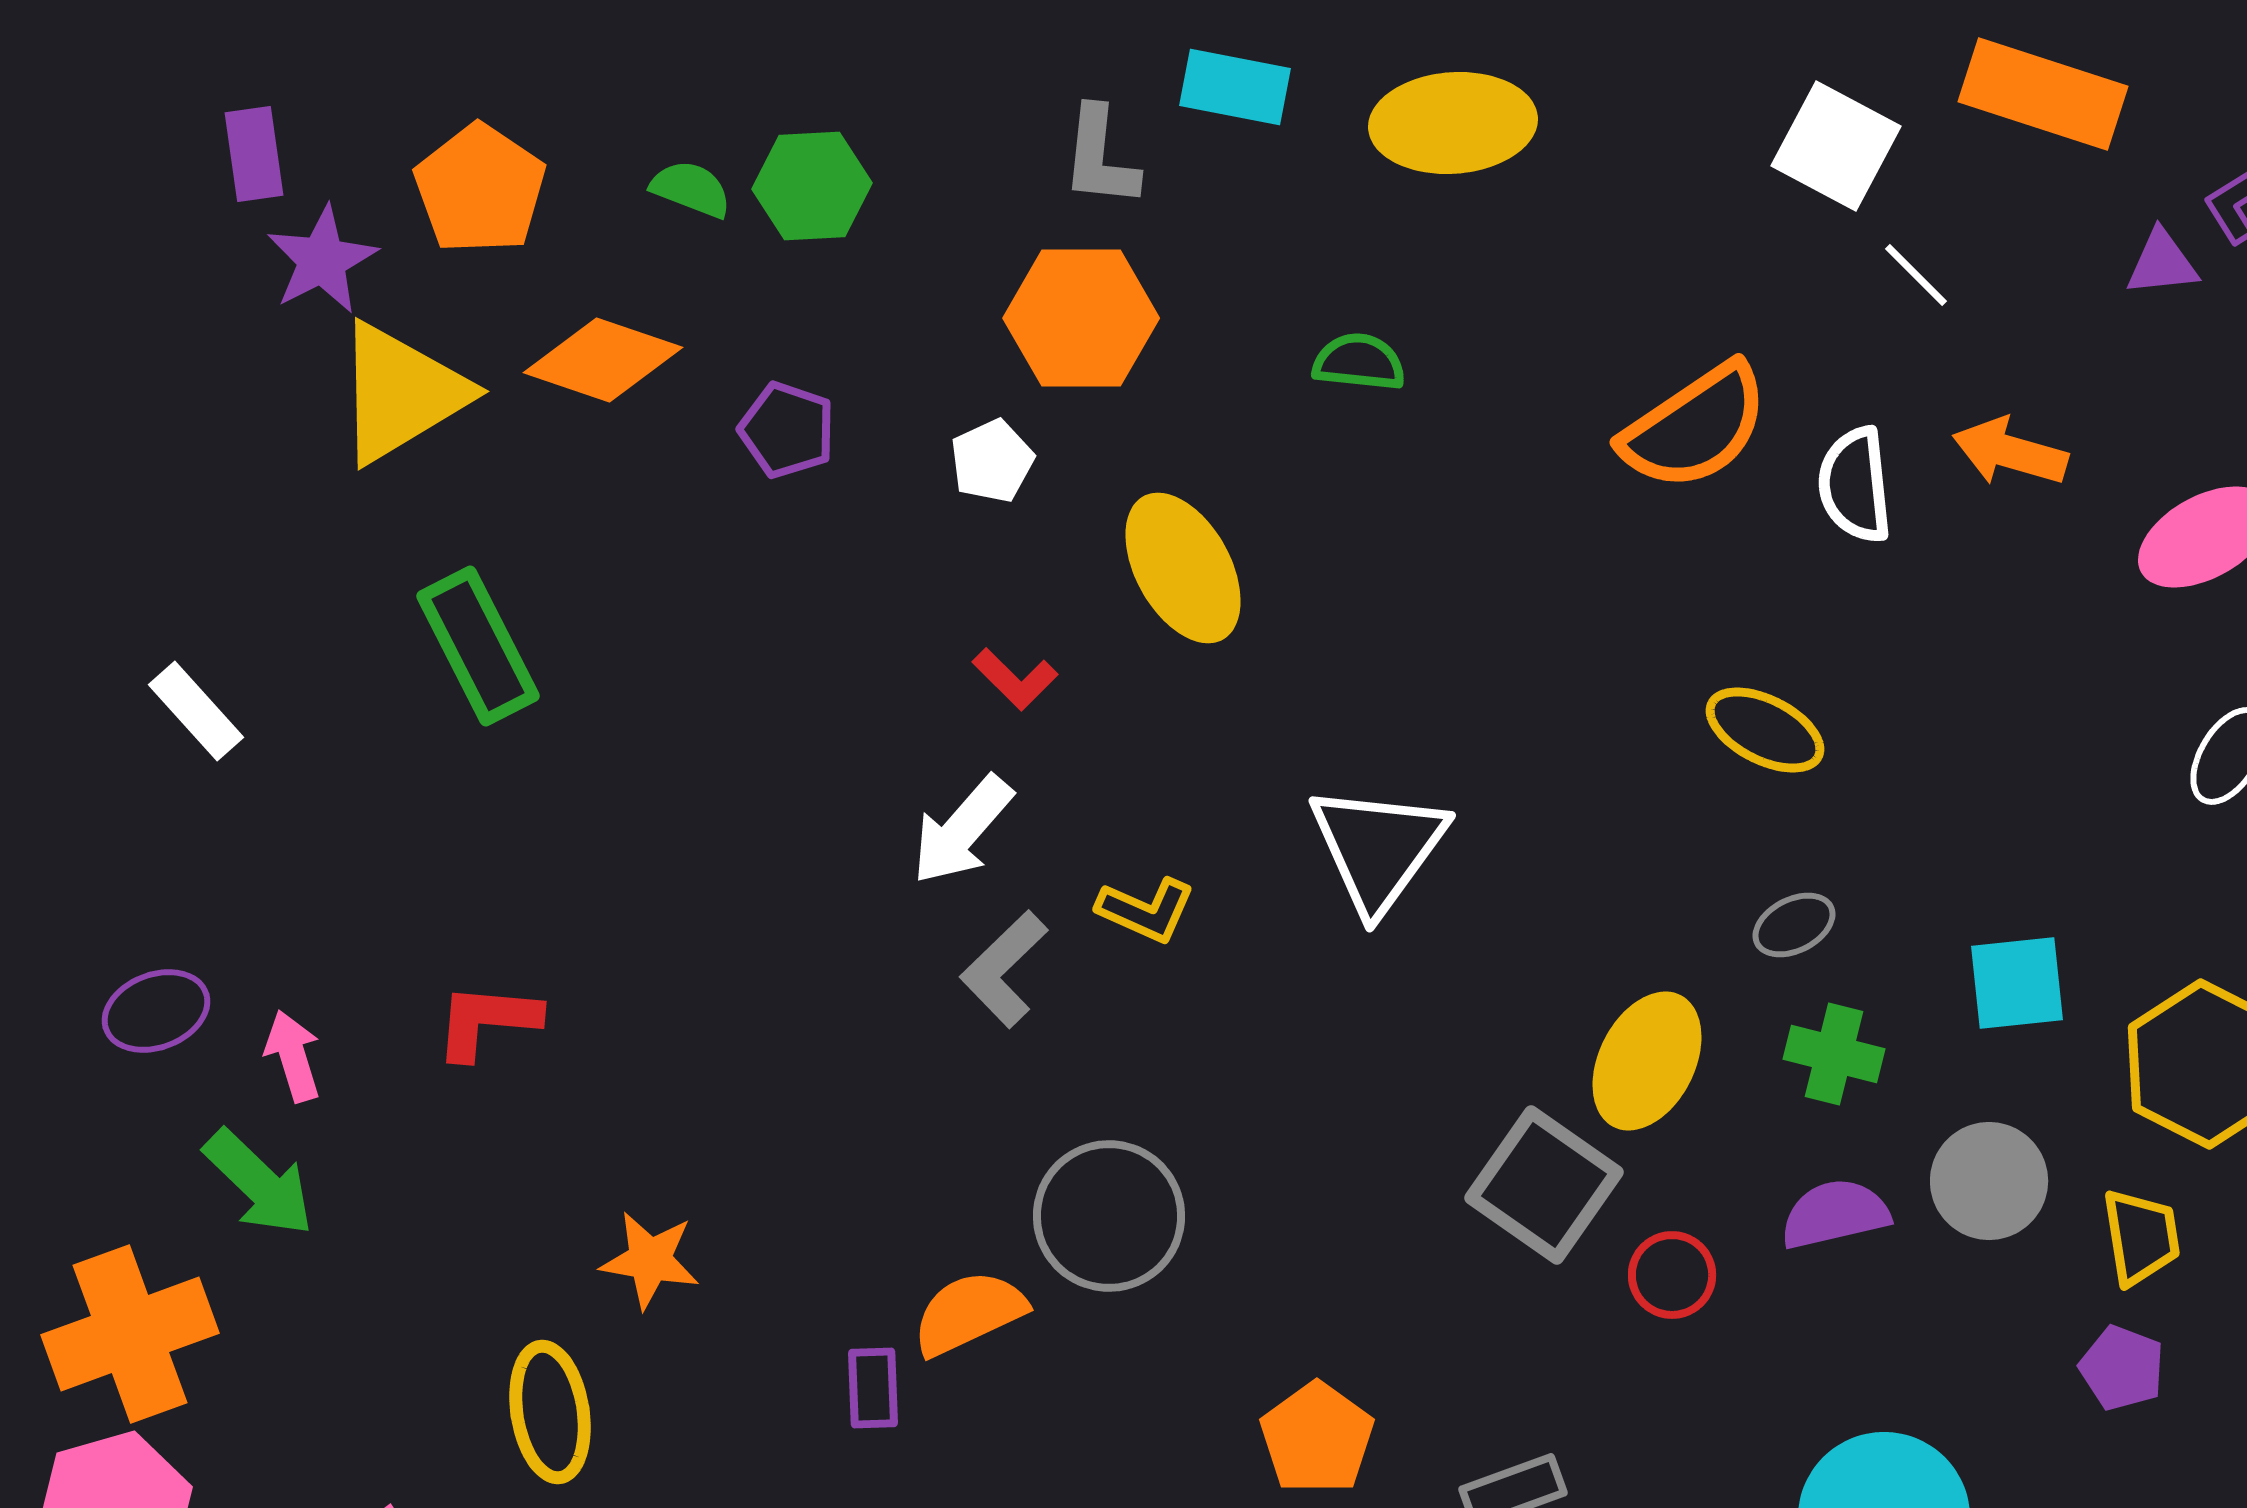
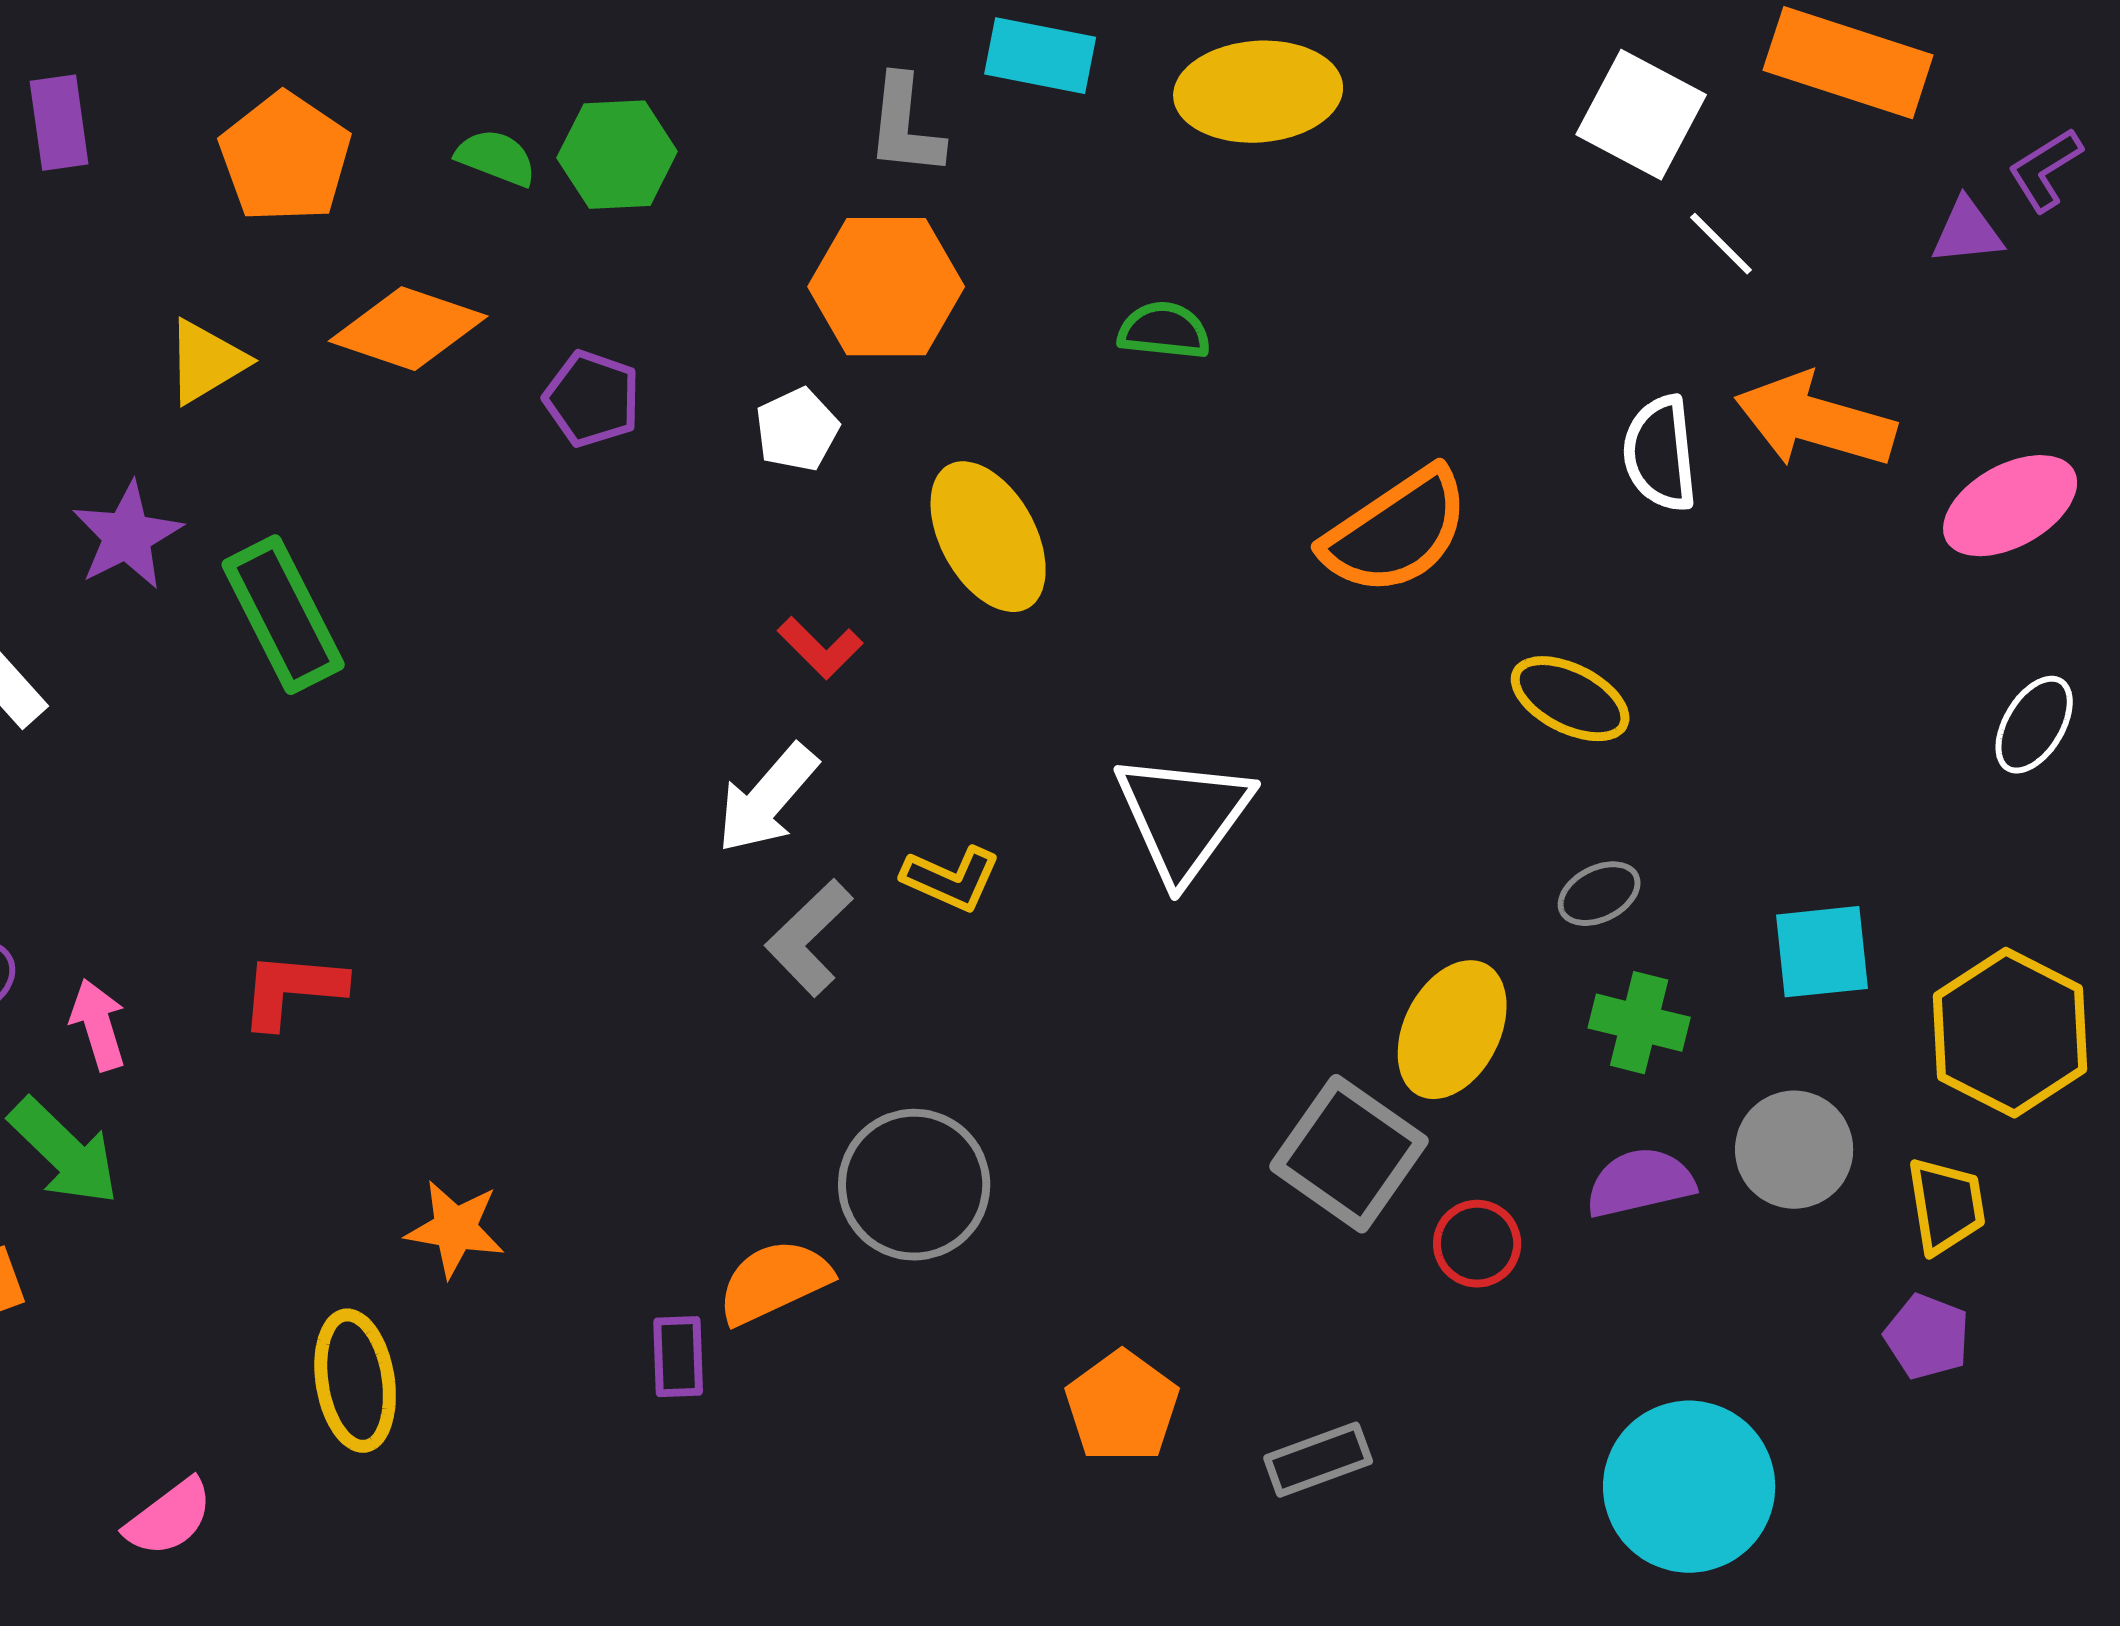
purple star: (322, 260) -> (127, 536), moved
yellow triangle: (401, 393) -> (206, 362), size x0.6
orange semicircle: (1695, 427) -> (1396, 532), moved
orange arrow: (2010, 452) -> (1815, 421), size x1.4

